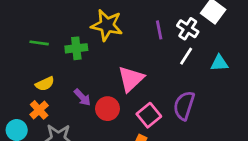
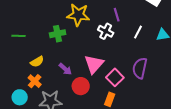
white cross: (188, 29) -> (106, 31), moved
green line: (39, 43) -> (18, 36), moved
pink triangle: (131, 79) -> (94, 64), moved
red circle: (107, 109) -> (81, 86), moved

